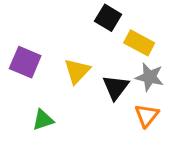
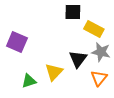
black square: (108, 18) -> (73, 12), turned -30
yellow triangle: (77, 71) -> (54, 72), moved

